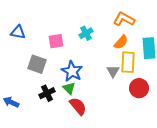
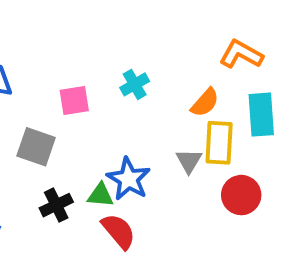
orange L-shape: (124, 19) -> (241, 54), moved
blue star: (72, 71) -> (129, 179), moved
green triangle: (69, 88) -> (100, 195), turned -40

